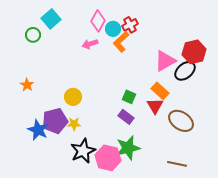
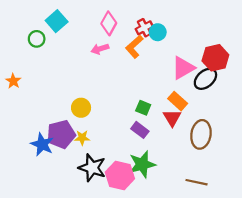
cyan circle: (113, 29) -> (158, 32), moved
orange star: (27, 85) -> (13, 81), moved
brown ellipse: (181, 121) -> (201, 134), turned 65
black star: (83, 151) -> (92, 168), turned -30

